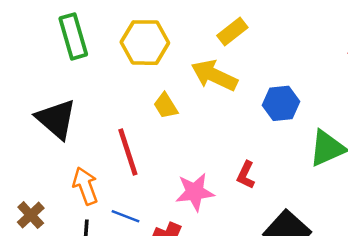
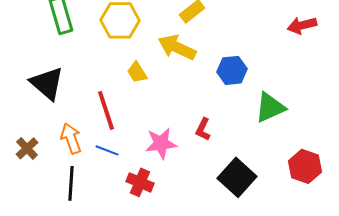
brown cross: (31, 215) -> (27, 148), moved
blue line: (125, 216) -> (107, 150), moved

